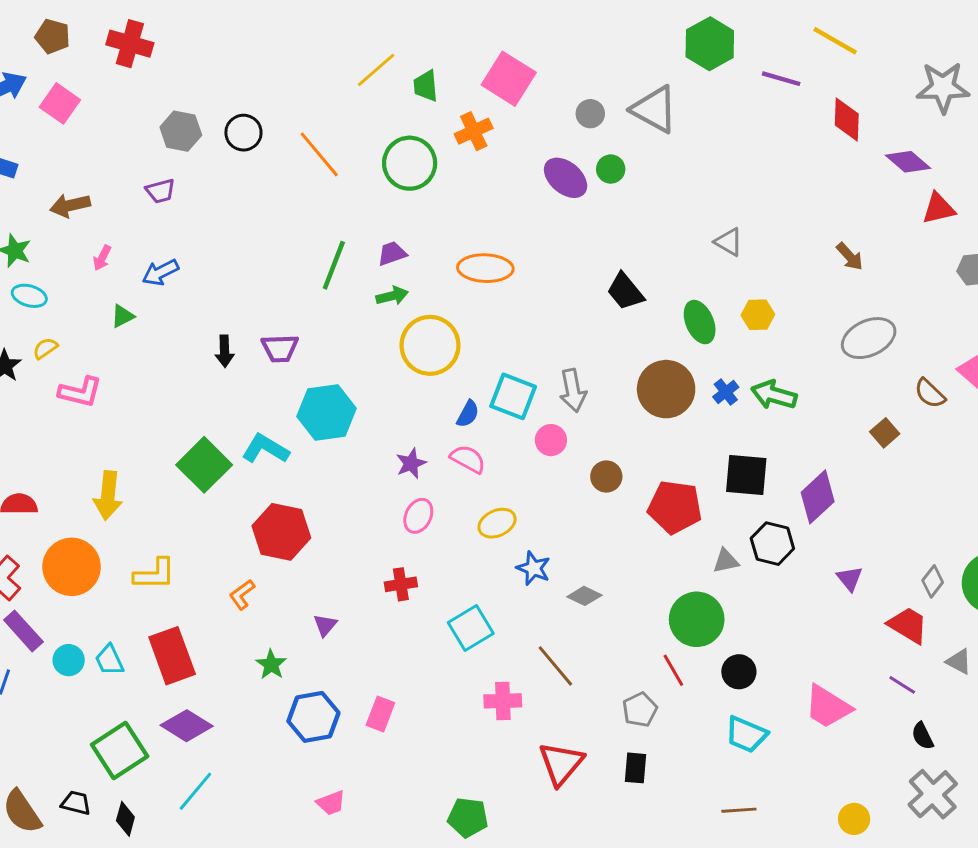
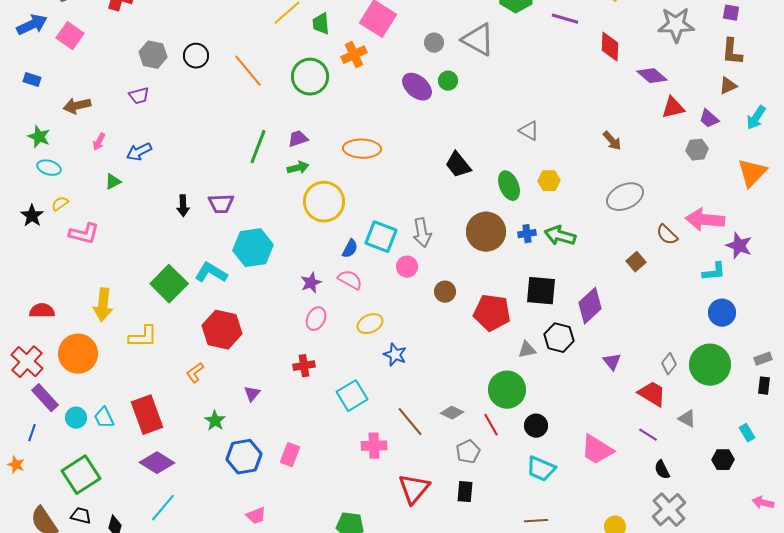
blue cross: (726, 392) -> (527, 234), turned 30
yellow L-shape: (155, 574) -> (143, 337), moved
gray diamond: (584, 596) -> (452, 413), moved
green square: (120, 750) -> (81, 475), moved

